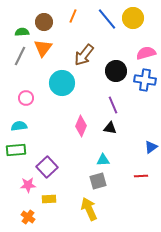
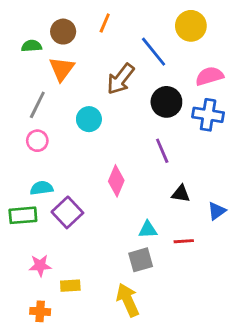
blue line: (107, 19) -> (154, 52), moved
gray line: (20, 56) -> (37, 105), moved
cyan circle: (62, 83) -> (89, 119), size x0.7
cyan semicircle: (19, 126) -> (42, 188), moved
black triangle: (110, 128) -> (181, 194), moved
purple square: (47, 167) -> (67, 212), moved
red line: (141, 176) -> (184, 241), moved
orange cross: (28, 217) -> (40, 311), turned -32

